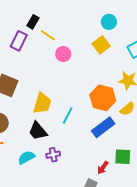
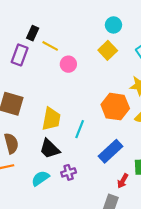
blue rectangle: (103, 127) -> (110, 151), moved

